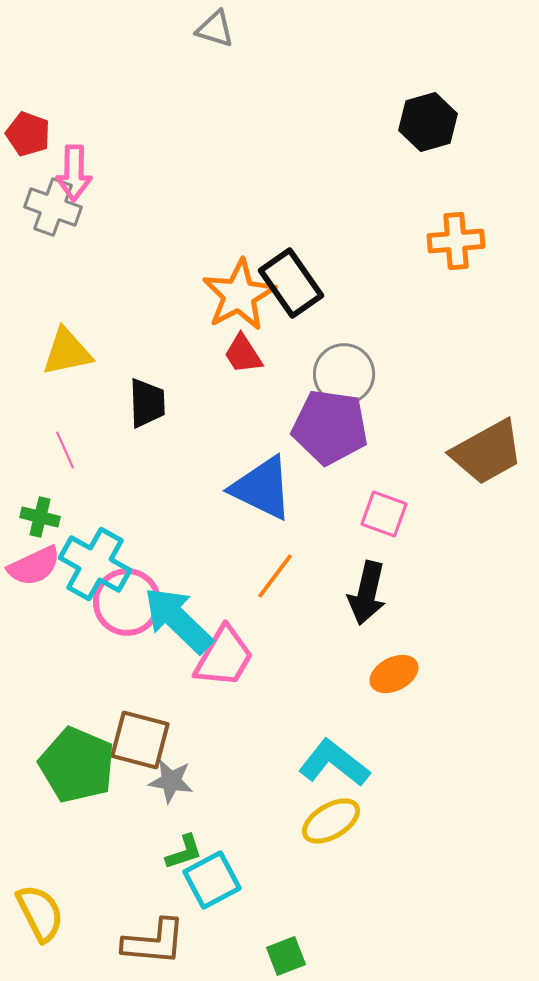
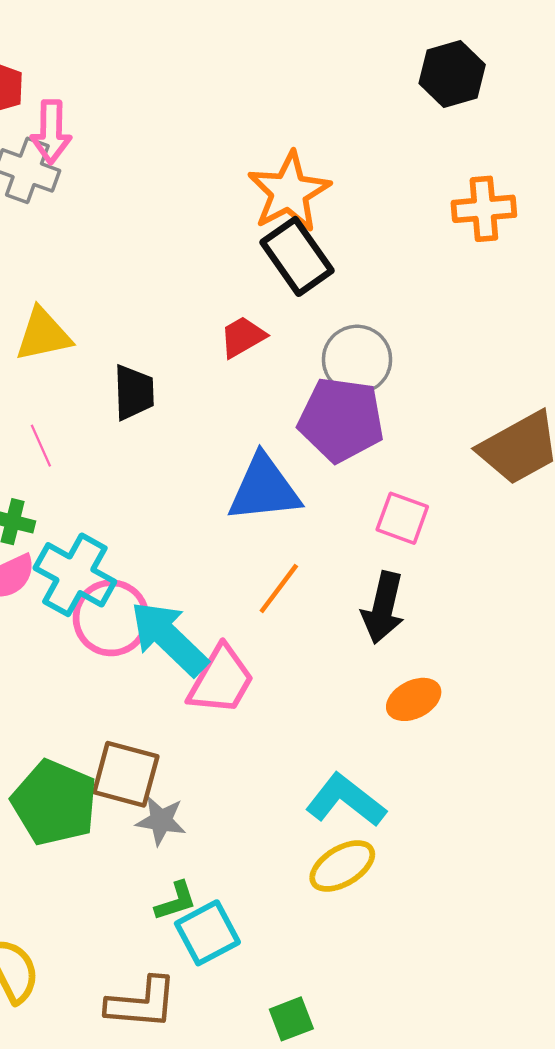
orange star: (239, 295) -> (289, 192), moved
red trapezoid: (243, 354) -> (243, 337), turned 93
blue triangle: (262, 488) -> (264, 489), turned -32

